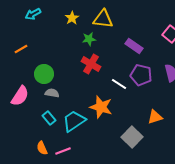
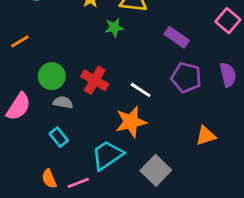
red cross: (91, 64) -> (95, 80), moved
white line: (119, 84) -> (141, 90), moved
orange star: (101, 107) -> (131, 122), turned -30
cyan trapezoid: (74, 121) -> (107, 155), moved
gray square: (132, 137) -> (156, 170), moved

